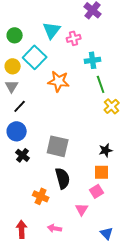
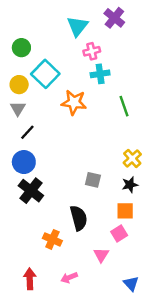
cyan triangle: (52, 30) -> (77, 26), moved
cyan cross: (93, 60) -> (100, 74), moved
yellow cross: (112, 106) -> (132, 158), moved
gray square: (58, 146) -> (93, 180), moved, size x0.6
black cross: (23, 155) -> (31, 191), size x1.5
pink arrow: (55, 228) -> (69, 278), turned -32

